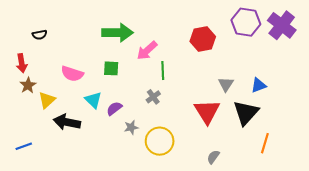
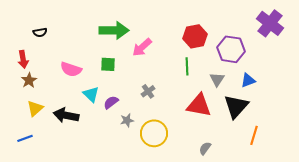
purple hexagon: (246, 22) -> (231, 49), moved
green line: (163, 71) -> (187, 66), moved
yellow triangle: (47, 100) -> (35, 108), moved
red triangle: (207, 112) -> (199, 105), turned -48

